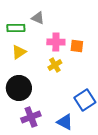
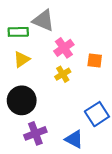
gray triangle: (38, 18) -> (43, 21), size x1.5
pink cross: (56, 42) -> (64, 48), turned -36
orange square: (77, 46) -> (95, 60), moved

